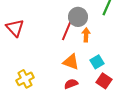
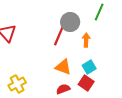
orange arrow: (86, 35) -> (86, 40), moved
red square: (104, 81) -> (86, 83), moved

